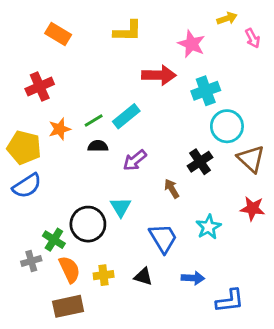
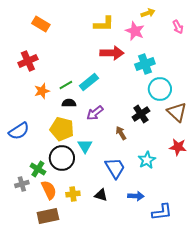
yellow arrow: (227, 18) -> (148, 13), moved
yellow L-shape: (128, 31) -> (104, 24), moved
yellow pentagon: (24, 147) -> (62, 129), moved

